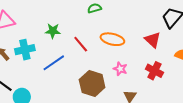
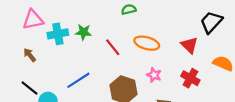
cyan cross: (25, 50) -> (58, 34), moved
blue line: (54, 63) -> (78, 80), moved

